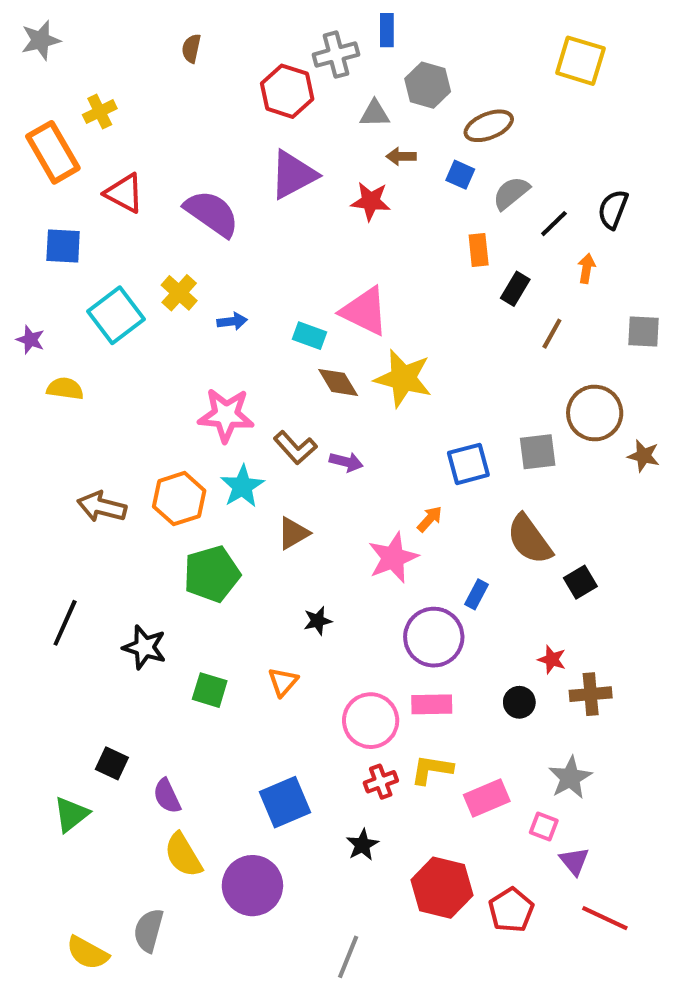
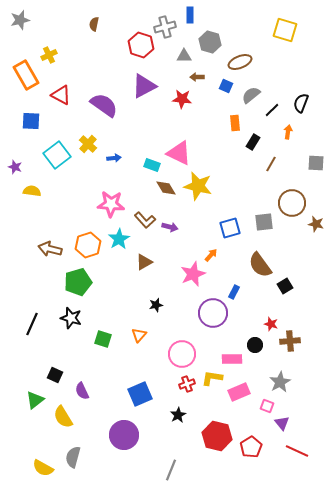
green pentagon: (212, 574) -> (78, 282), moved
black line: (65, 623) -> (32, 324), moved
pink rectangle: (432, 704) -> (232, 359), moved
yellow semicircle: (183, 855) -> (63, 417), moved

